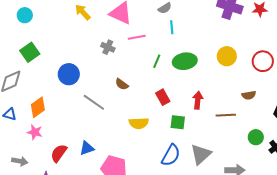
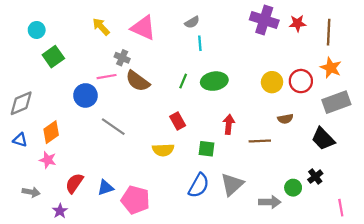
pink line: (137, 37) -> (107, 77), moved
gray cross: (108, 47) -> (122, 58), moved
green square: (30, 52) -> (53, 57), moved
yellow circle: (227, 56) -> (272, 82), moved
brown semicircle: (122, 84) -> (138, 81), moved, size x1.6
red rectangle: (163, 97) -> (178, 121), moved
green circle: (256, 137) -> (293, 188), moved
blue triangle: (87, 148) -> (105, 188), moved

